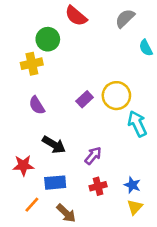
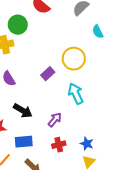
yellow circle: (116, 96) -> (74, 59), moved
cyan arrow: (137, 124) -> (76, 94), moved

